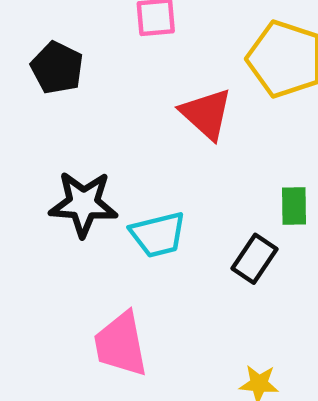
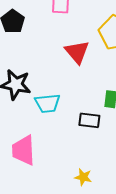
black rectangle: (255, 259) -> (89, 120), turned 55

